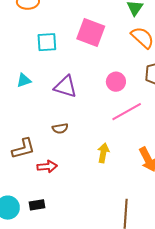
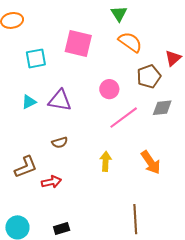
cyan triangle: (24, 80) -> (29, 102), moved
black rectangle: (37, 205) -> (62, 228), moved

